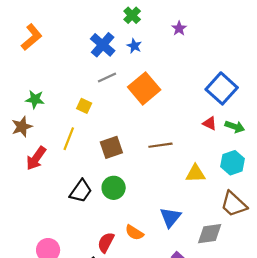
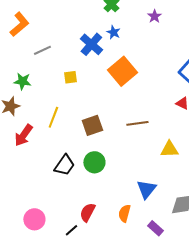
blue cross: (103, 45) -> (91, 44), moved
gray line: (107, 78) -> (42, 50), moved
yellow square: (84, 106) -> (70, 77), moved, turned -32
orange semicircle: (134, 233) -> (124, 213), moved, turned 72

